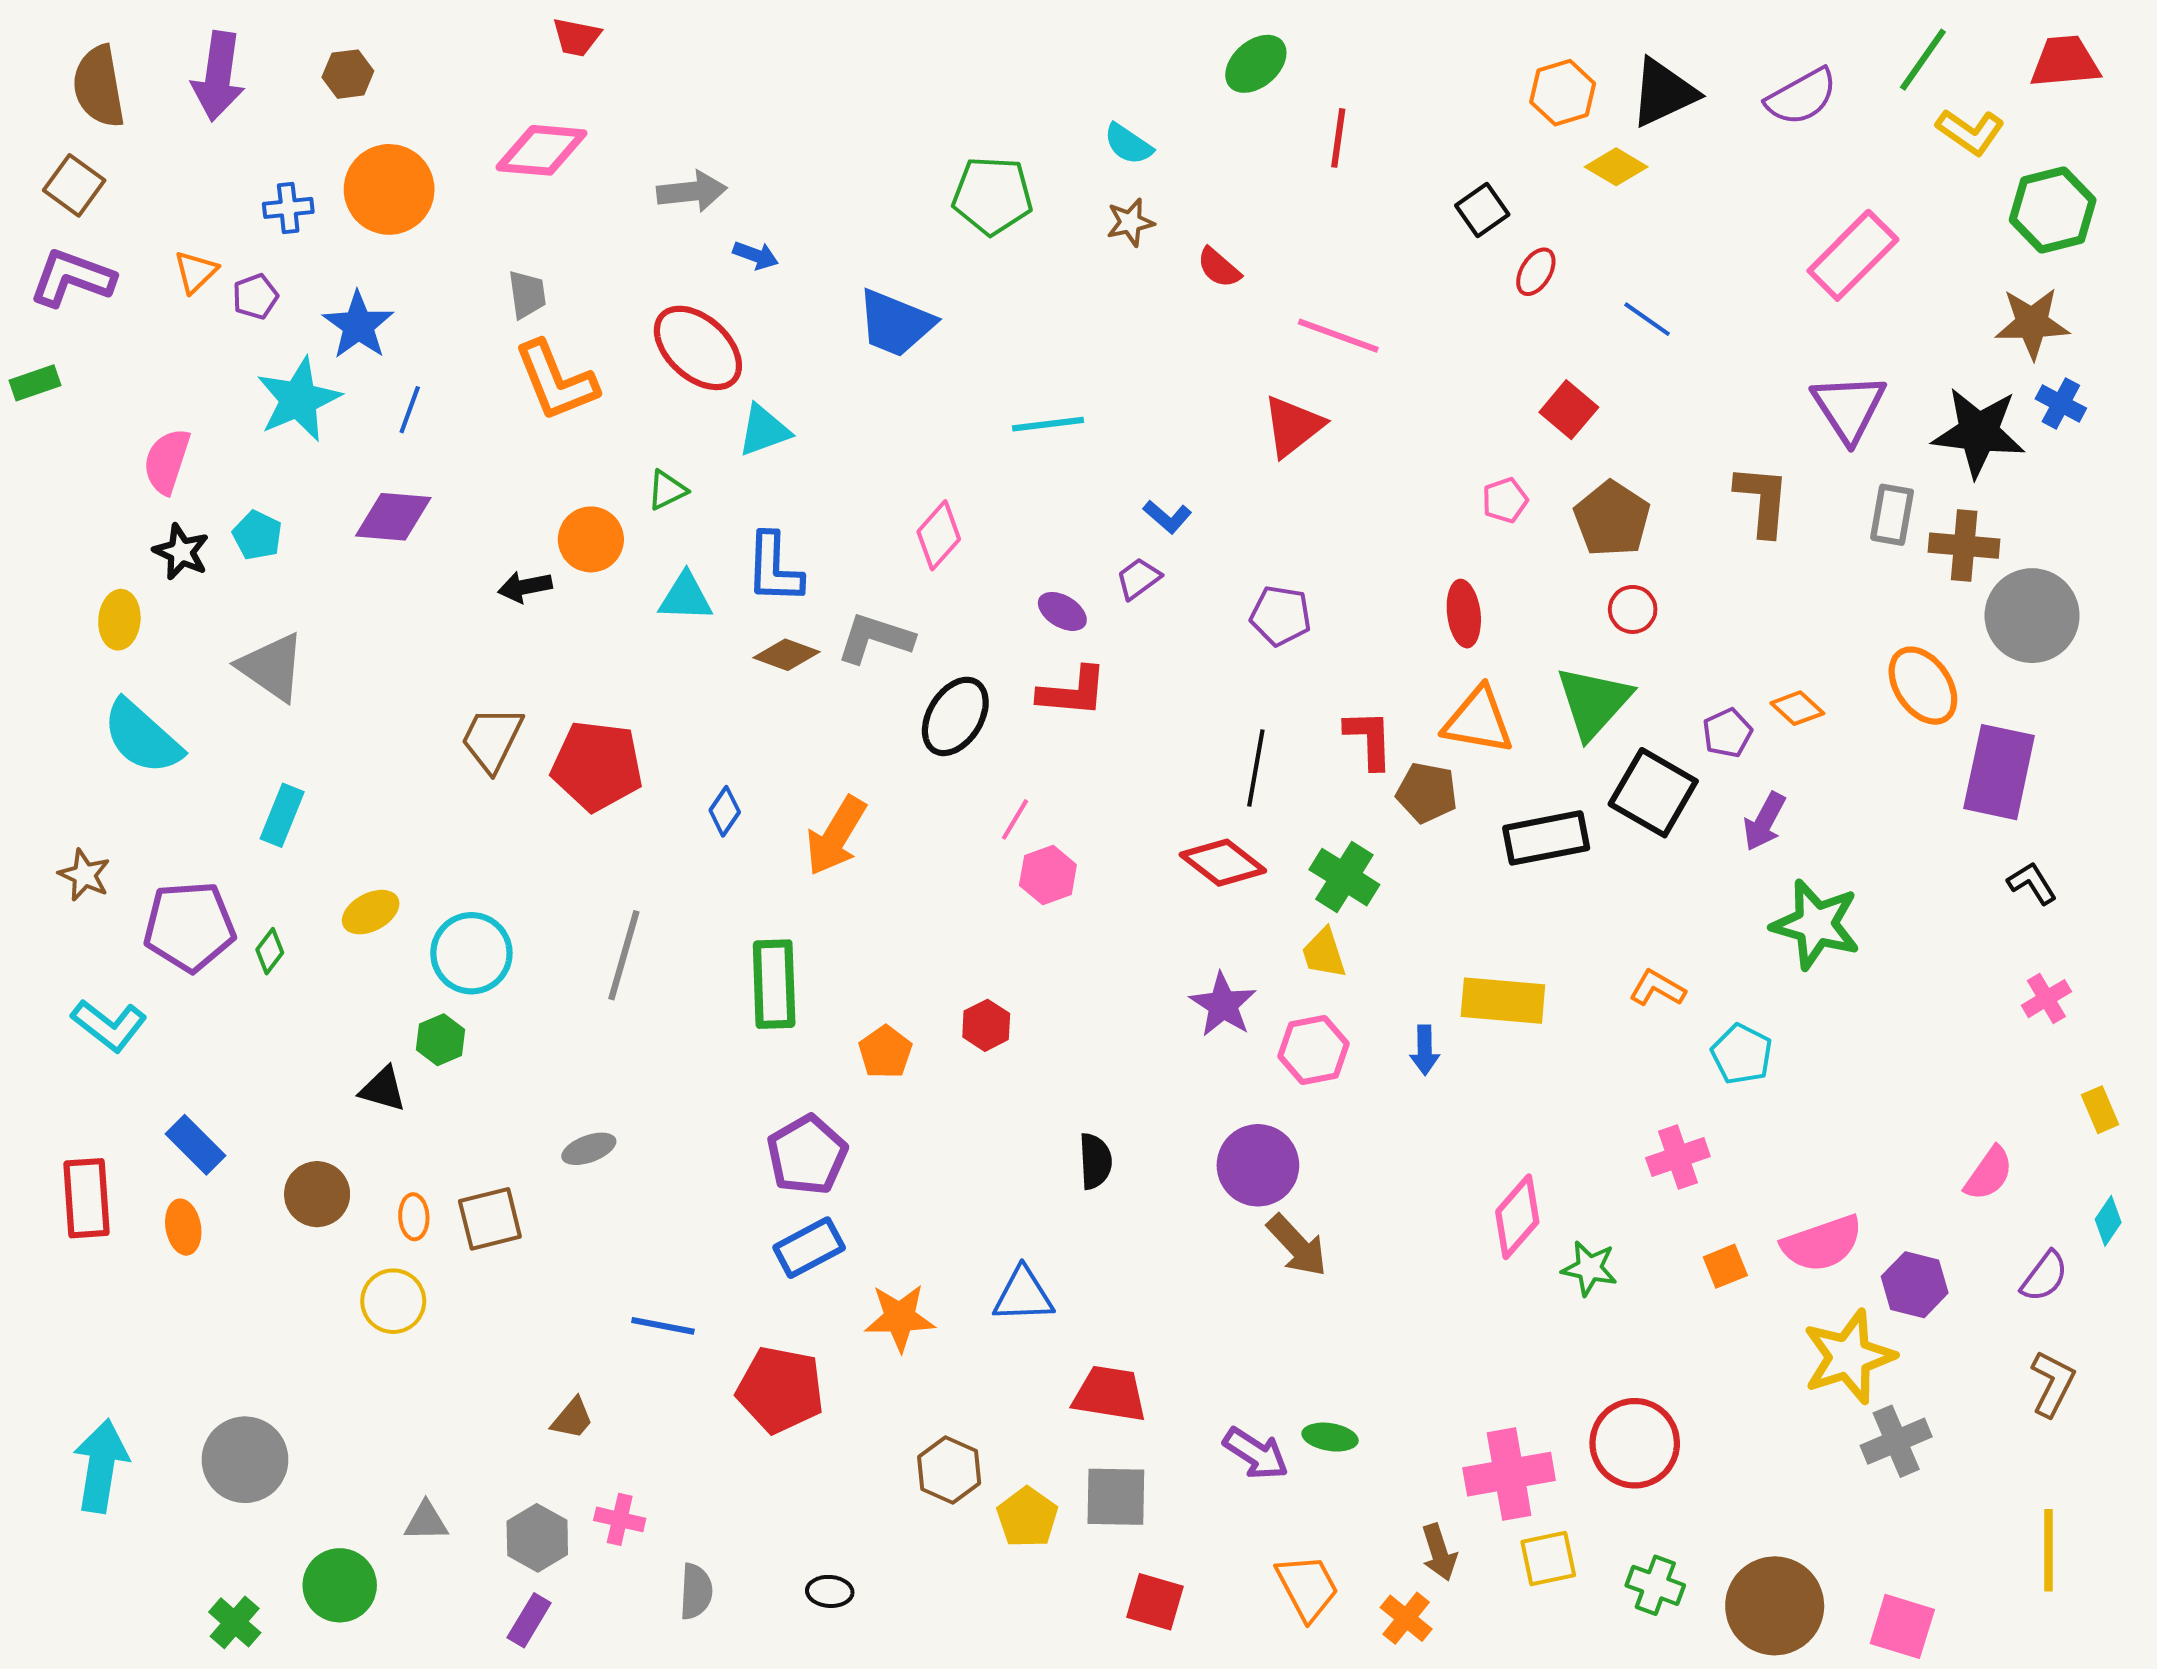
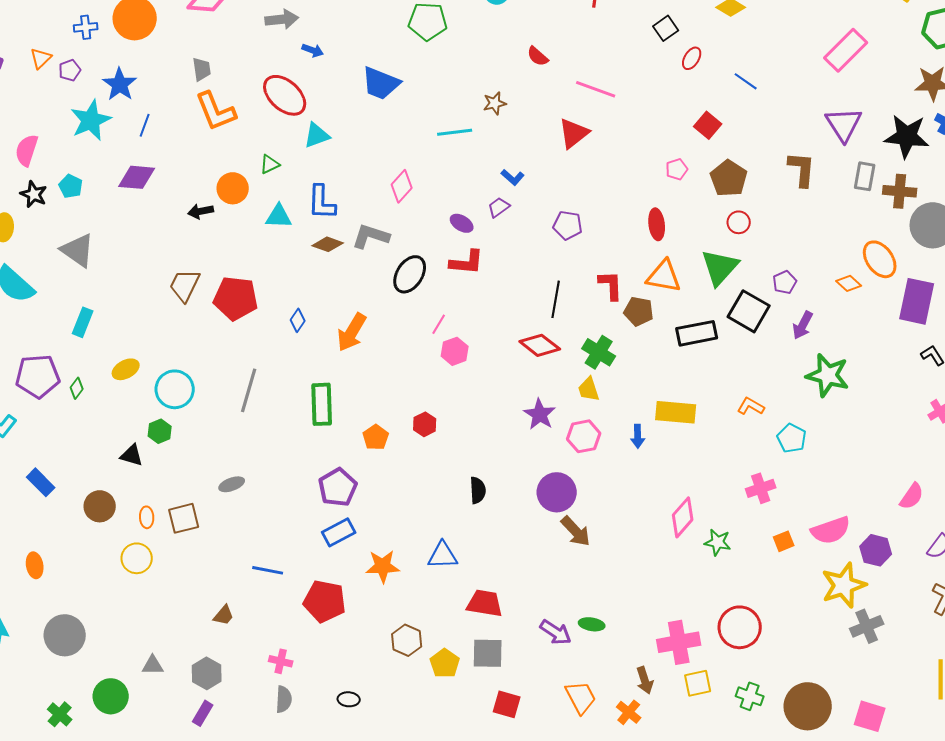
brown star: (1130, 222) -> (495, 103), moved
orange diamond: (1797, 708) -> (849, 283), moved
orange ellipse: (183, 1227) -> (35, 565), moved
pink cross: (620, 1519) -> (281, 661), moved

